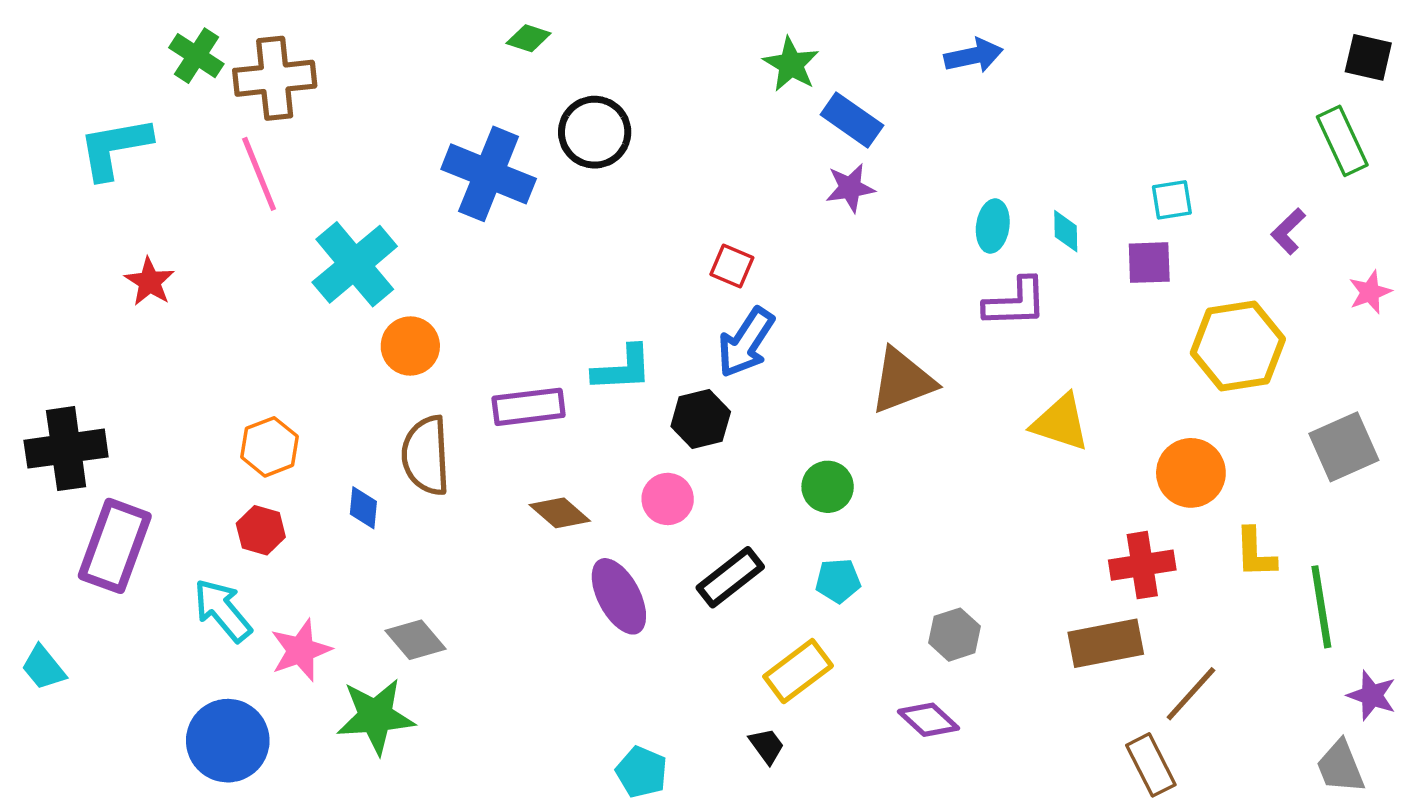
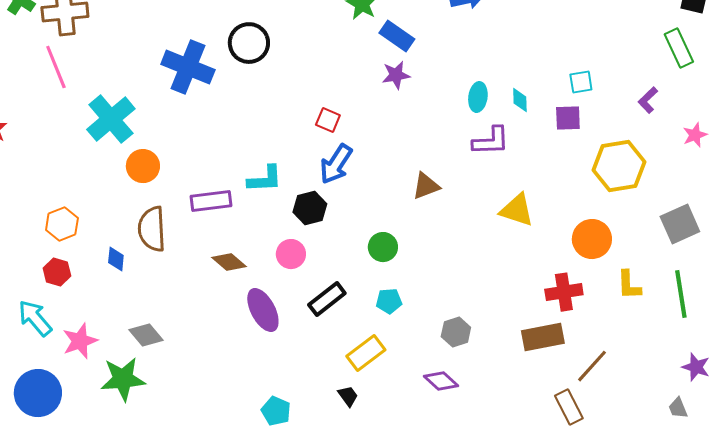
brown triangle: (902, 381) -> (426, 186), size x0.7
green line: (1321, 607) -> (681, 294), moved
gray trapezoid: (1340, 767) -> (678, 408), size x0.7

